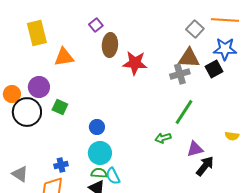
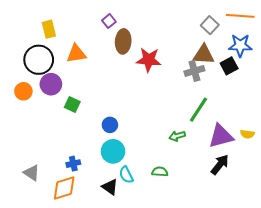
yellow rectangle: (37, 33) -> (49, 29), size x0.7
black circle: (27, 112) -> (39, 60), moved
purple triangle: (195, 149) -> (221, 136), moved, size x1.5
green semicircle: (99, 173) -> (160, 172), moved

